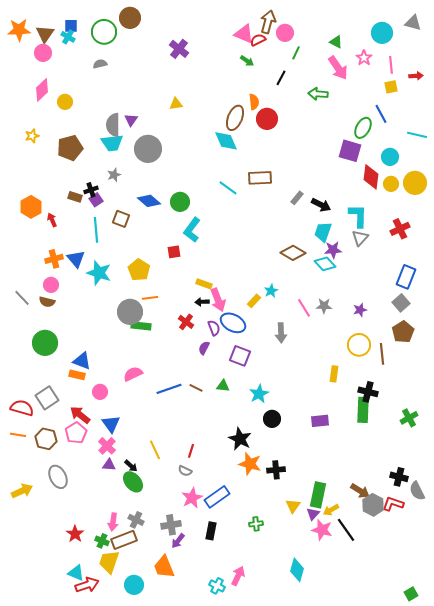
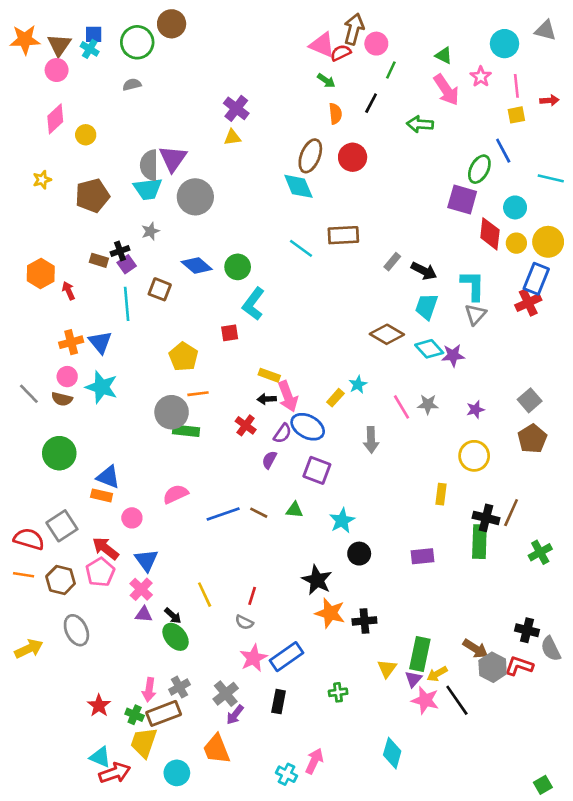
purple cross: (179, 49) -> (236, 108), moved
orange semicircle: (254, 102) -> (335, 114), moved
purple triangle: (131, 120) -> (173, 159), size x1.6
purple star: (333, 250) -> (453, 355), moved
cyan star: (99, 273) -> (102, 387), moved
blue rectangle: (406, 277) -> (536, 279), moved
purple semicircle: (214, 328) -> (283, 433), turned 56
brown line: (382, 354) -> (511, 513), moved, turned 30
gray cross: (136, 520) -> (179, 687), turned 35
gray cross: (171, 525) -> (226, 694), turned -30

